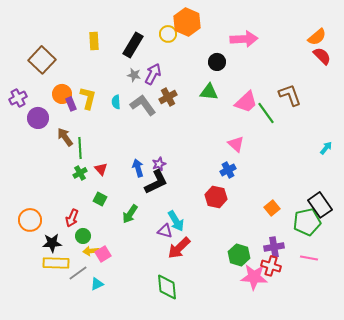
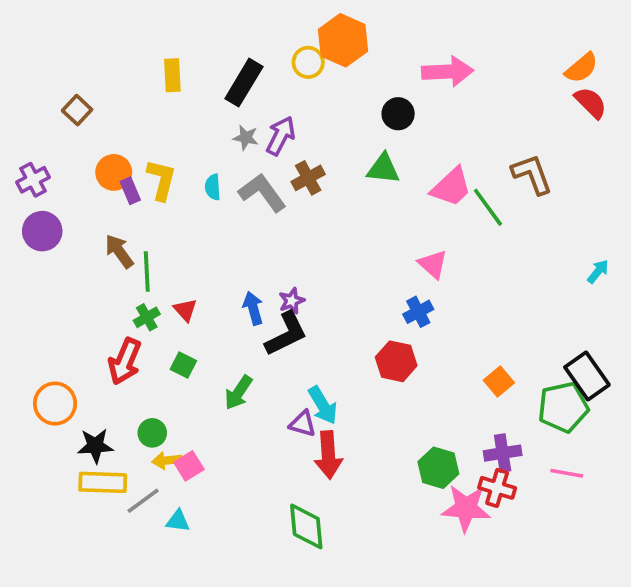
brown square: (42, 60) -> (77, 110), size x0.6
purple circle: (38, 118) -> (42, 231), moved
red arrow: (72, 218) -> (125, 361), moved, size x1.4
red arrow: (179, 248) -> (328, 455), turned -50
cyan triangle: (97, 284) -> (178, 521), turned 32

